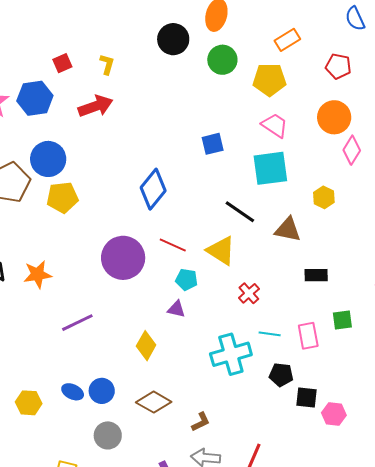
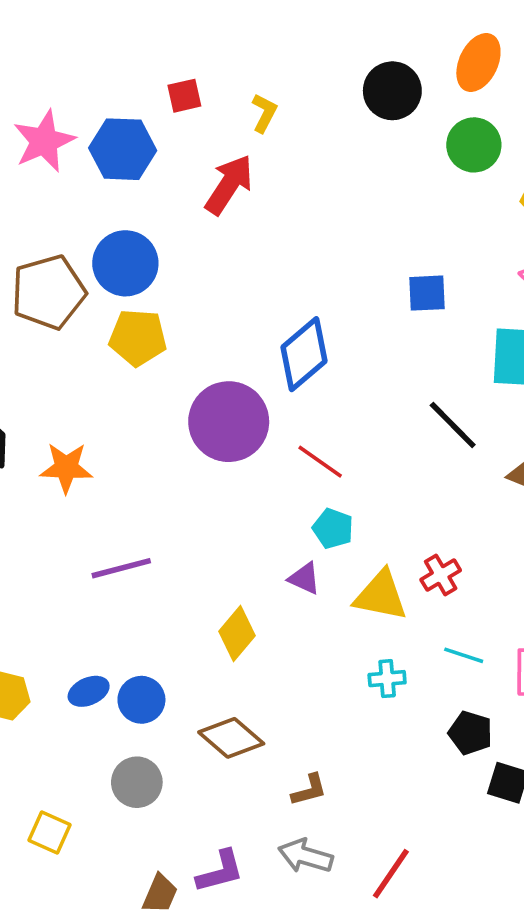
red arrow: (96, 106) -> (229, 185), turned -48
yellow triangle: (221, 251) -> (381, 596), moved, turned -32
purple circle: (123, 258) -> (229, 422), moved
cyan cross: (231, 354) -> (387, 679), size x0.5
blue ellipse: (73, 392) -> (89, 691), turned -60

